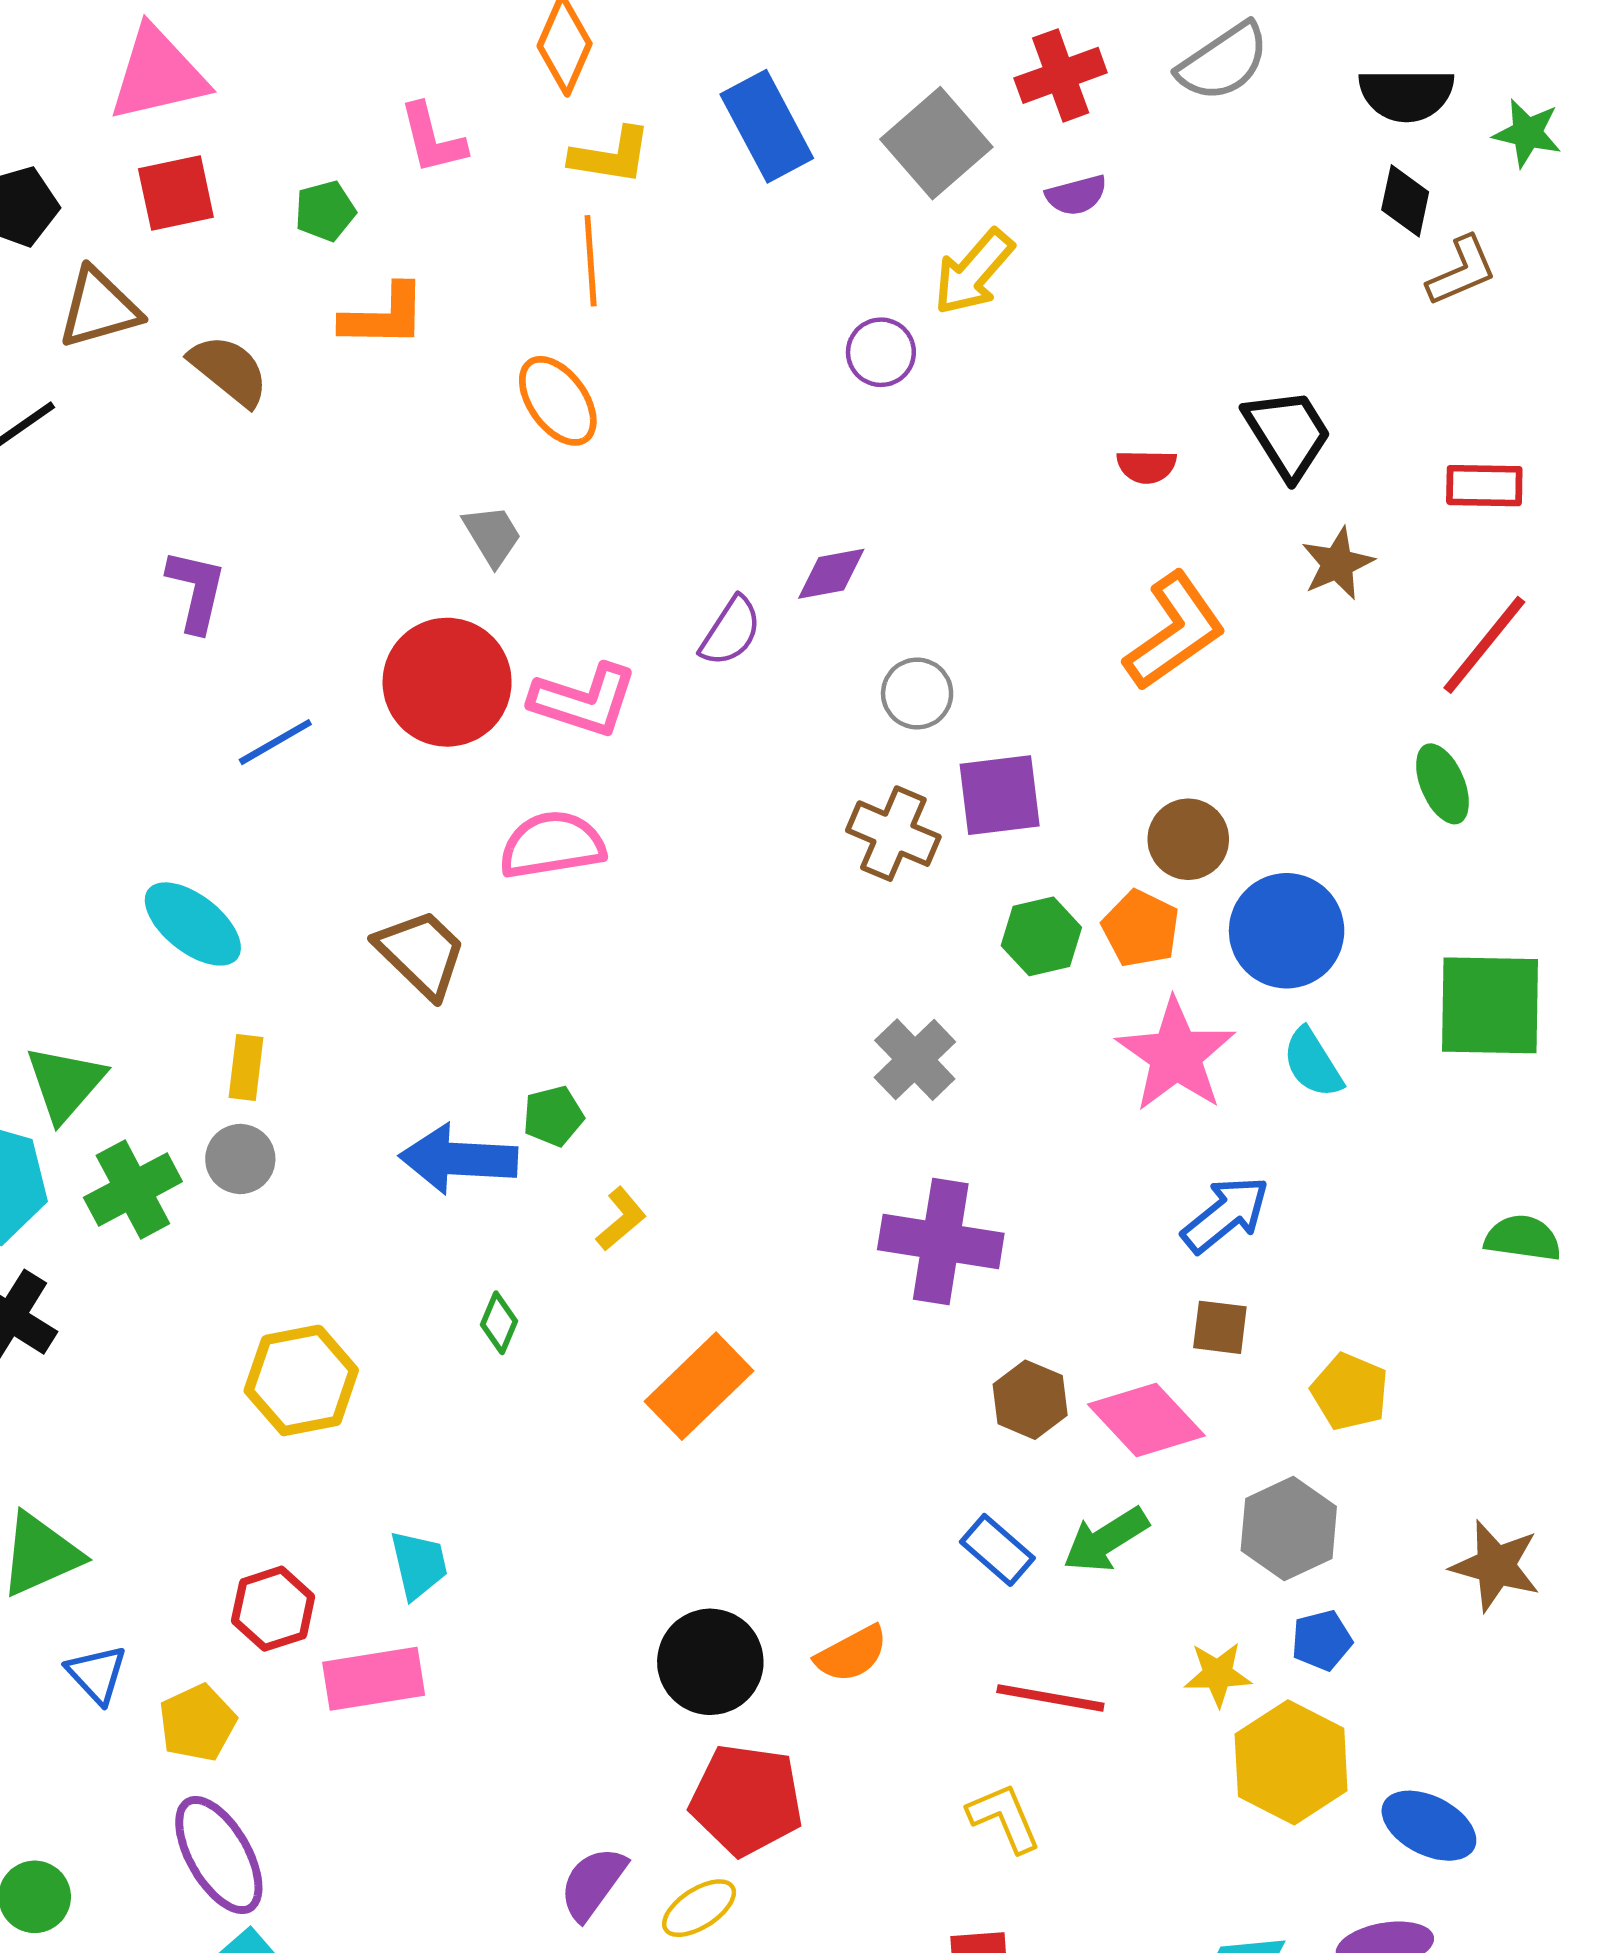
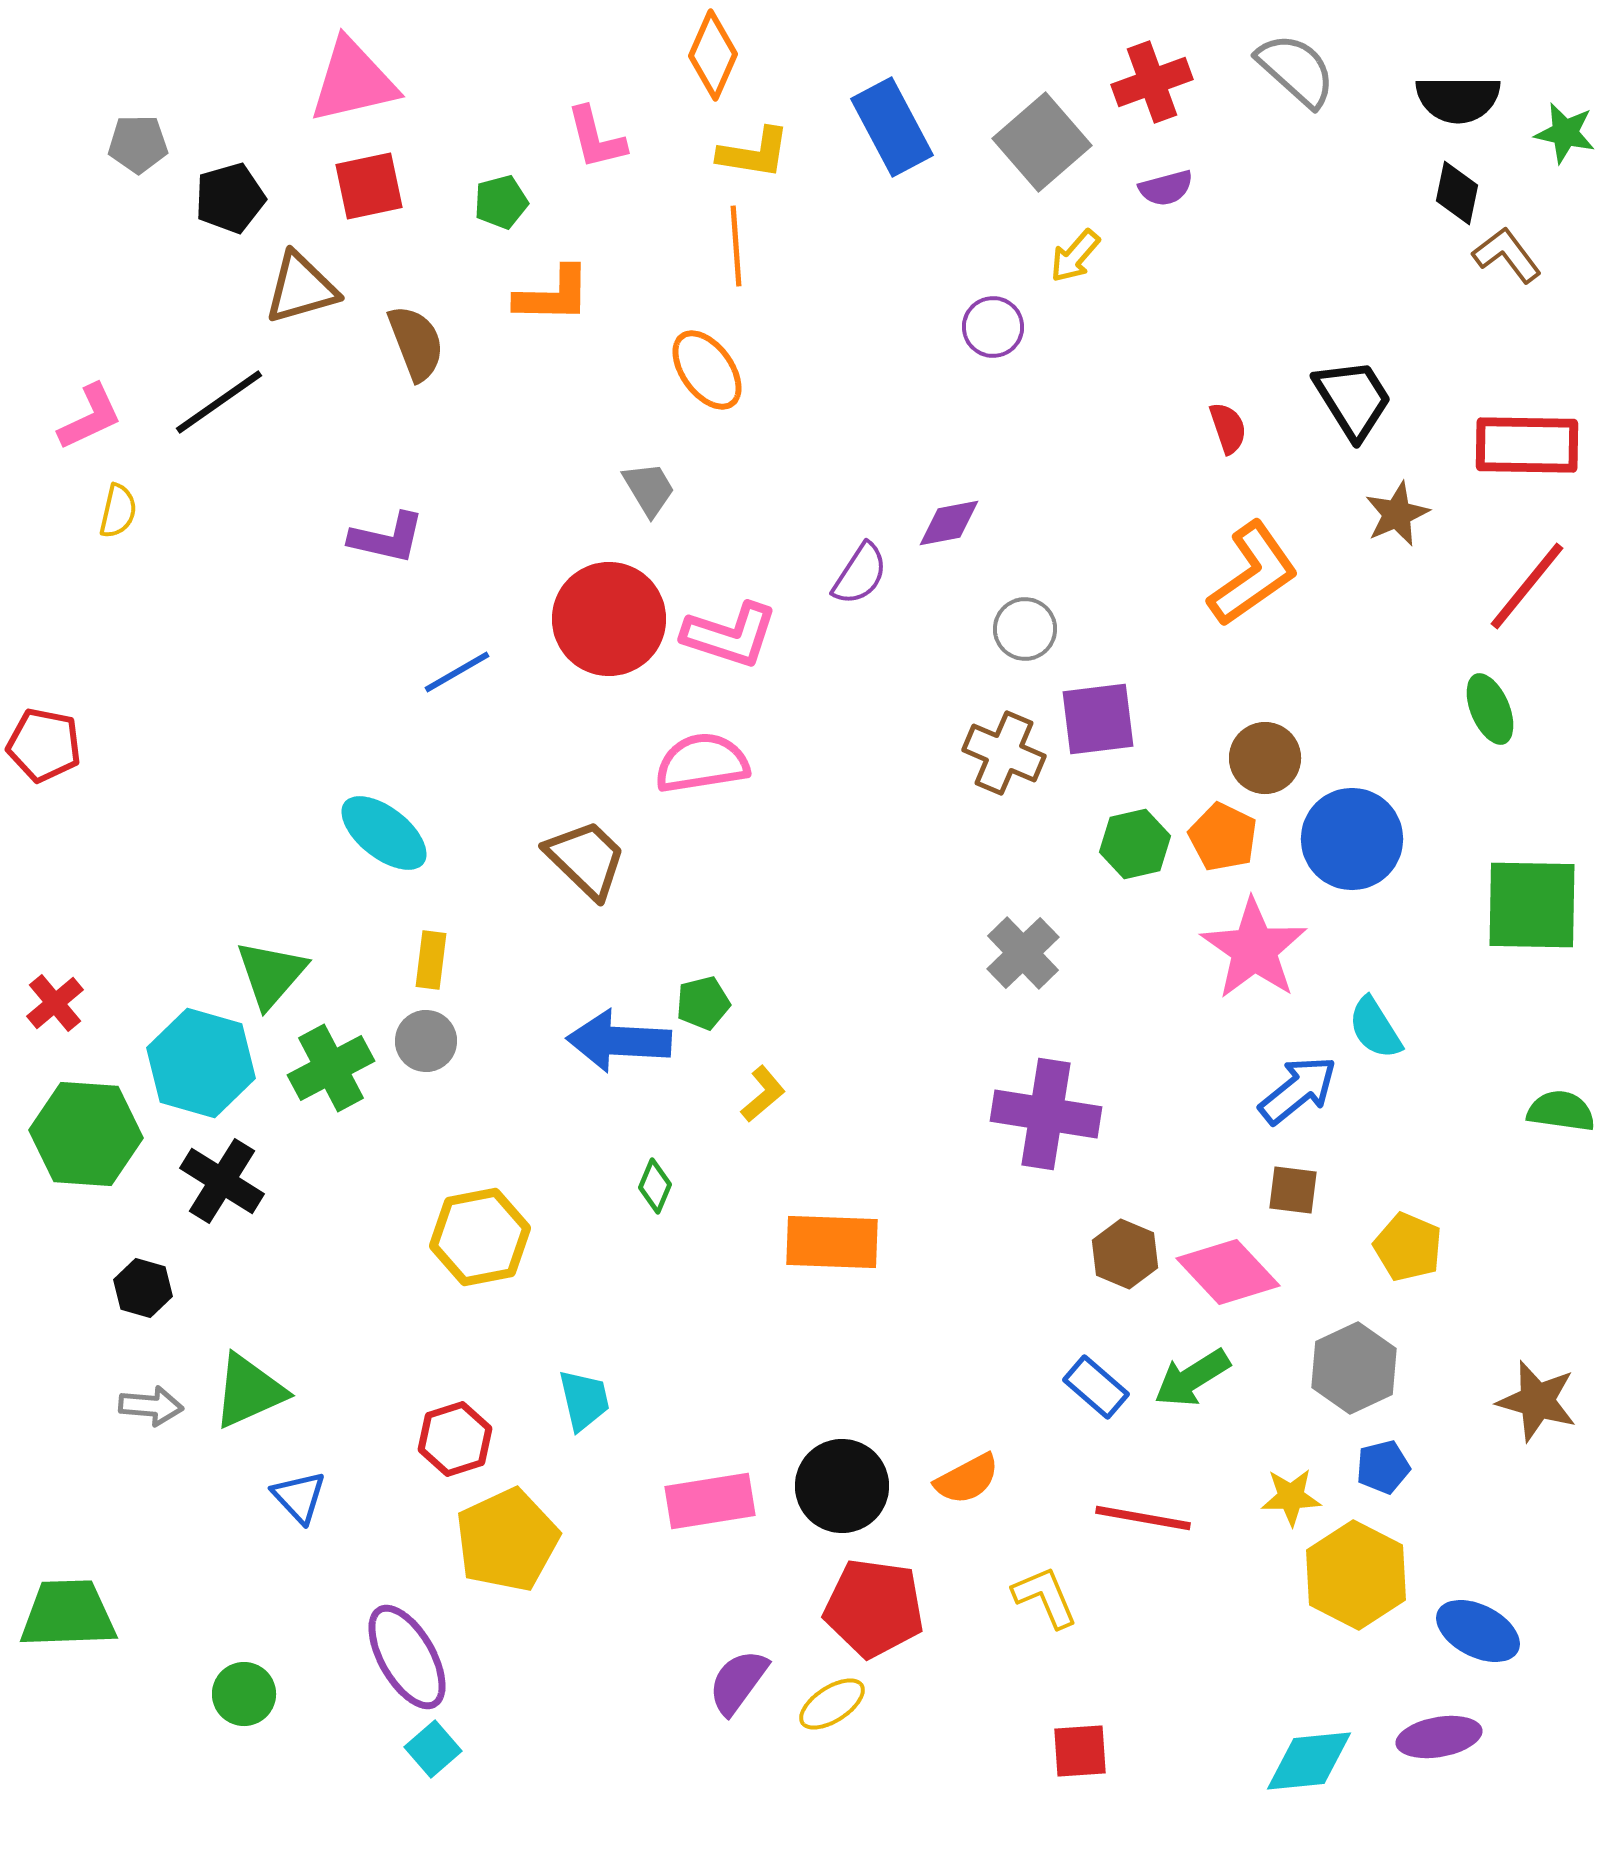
gray semicircle: (1223, 62) -> (1296, 70), turned -104
brown L-shape: (1462, 271) -> (1507, 255), turned -104
yellow arrow: (974, 272) -> (1075, 256), size x0.7
brown semicircle: (229, 370) -> (416, 343), turned 30
red semicircle: (1146, 466) -> (1228, 428), turned -110
red rectangle: (1484, 486) -> (1527, 445), size x1.5
purple L-shape: (196, 591) -> (387, 538), turned 90
cyan semicircle: (1313, 1063) -> (1375, 1028), moved
orange rectangle: (699, 1386) -> (832, 1242), turned 46
pink rectangle: (374, 1679) -> (710, 1501), moved
yellow pentagon: (197, 1723) -> (507, 1540), moved, size x1.5
yellow L-shape: (1004, 1818) -> (1045, 1597), moved

